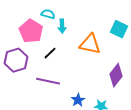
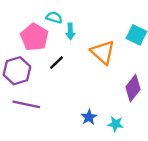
orange triangle: (90, 44) -> (103, 52), turned 30
purple line: (48, 81) -> (26, 104), moved

